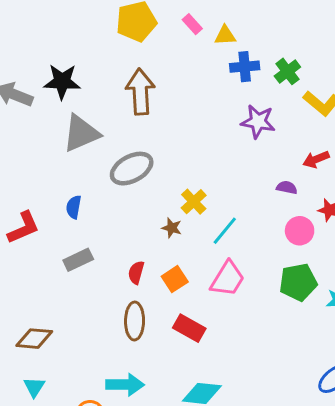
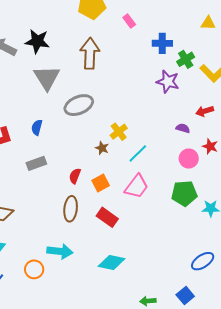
pink rectangle: (192, 24) -> (129, 21), moved
yellow triangle: (225, 35) -> (208, 23), moved
green cross: (287, 71) -> (186, 59), moved
gray triangle: (81, 133) -> (47, 78), turned -44

